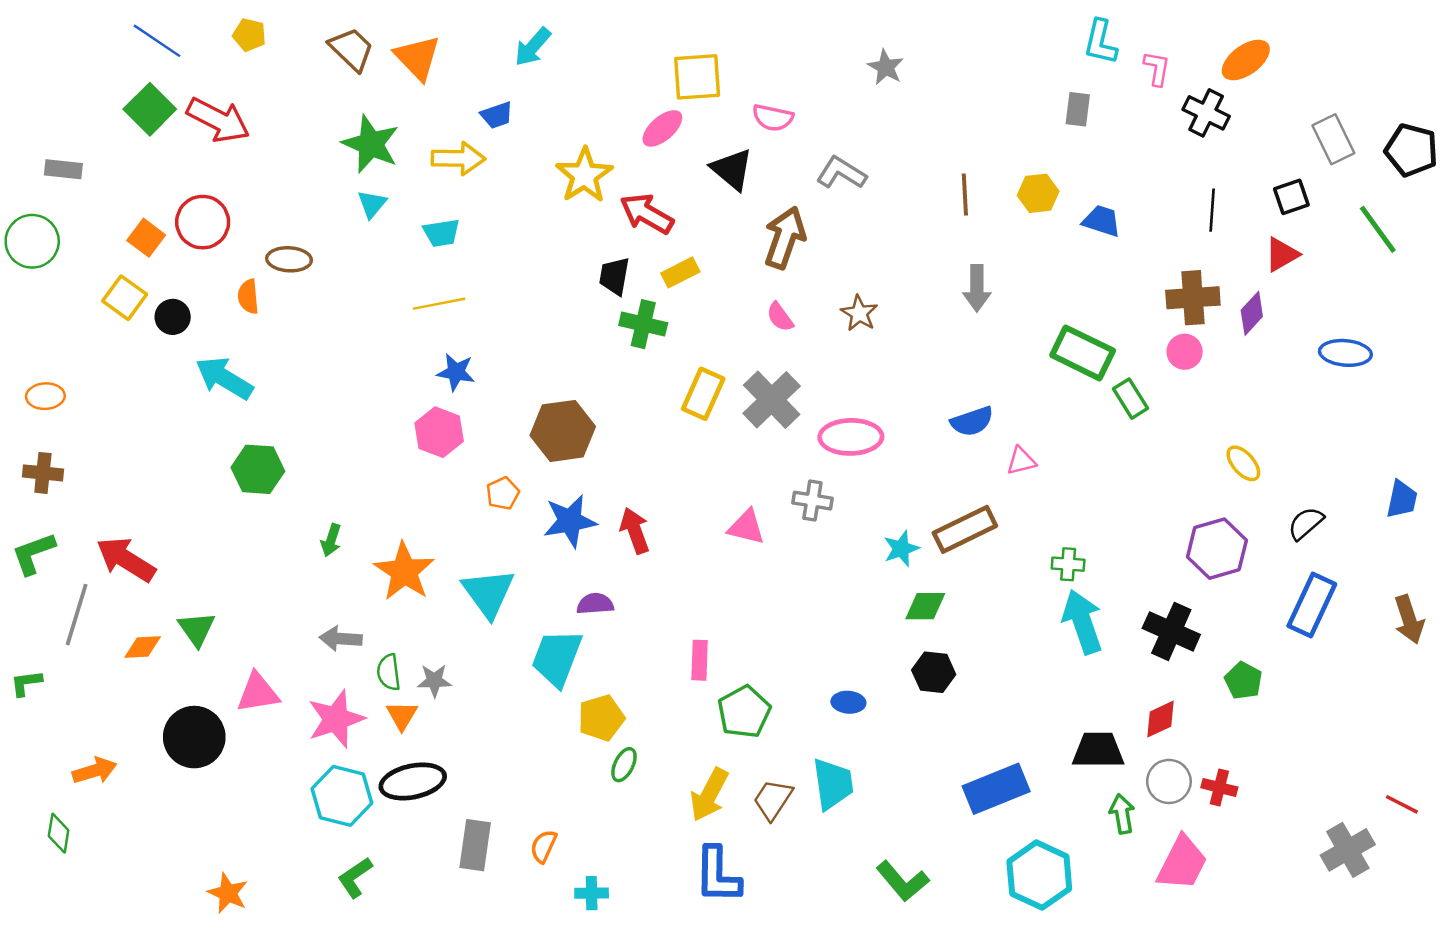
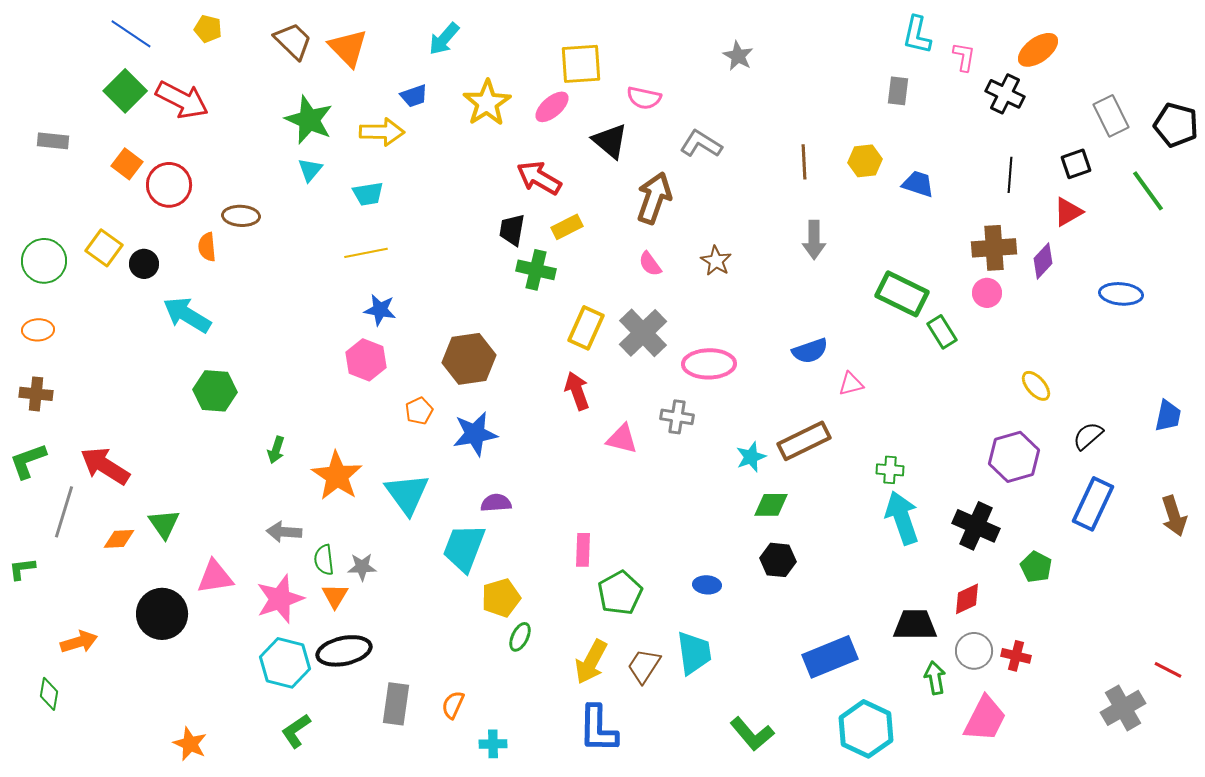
yellow star: (584, 175) -> (487, 103), moved
orange square: (146, 238) -> (127, 164), moved
green circle: (32, 241) -> (44, 261), moved
red arrow: (635, 531) -> (577, 391), moved

